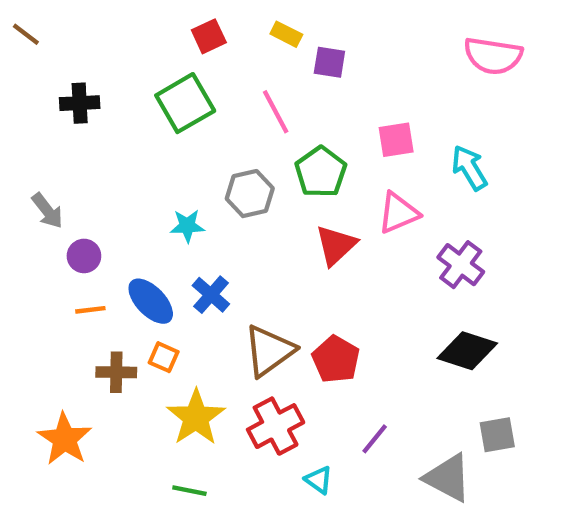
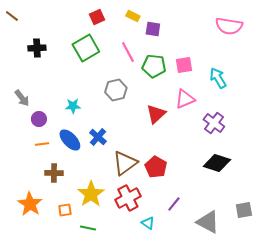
green pentagon: (321, 172) -> (154, 66), moved, turned -30
cyan star: (187, 226) -> (73, 106), moved
orange square: (164, 357) -> (65, 210), moved, turned -32
gray square: (497, 435) -> (244, 210), moved

